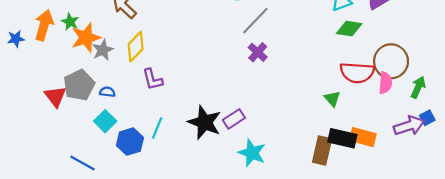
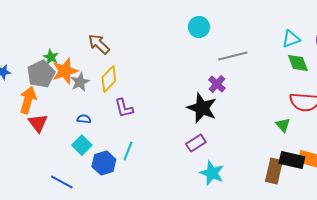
gray line: (255, 21) -> (233, 56), moved, turned 32
orange arrow: (44, 25) -> (28, 100), moved
green diamond: (349, 29) -> (298, 63), turned 60
gray pentagon: (79, 85) -> (41, 74), moved
black star: (205, 122) -> (202, 108), moved

